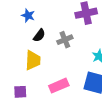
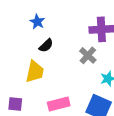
gray cross: (65, 40) -> (88, 55), moved, turned -35

